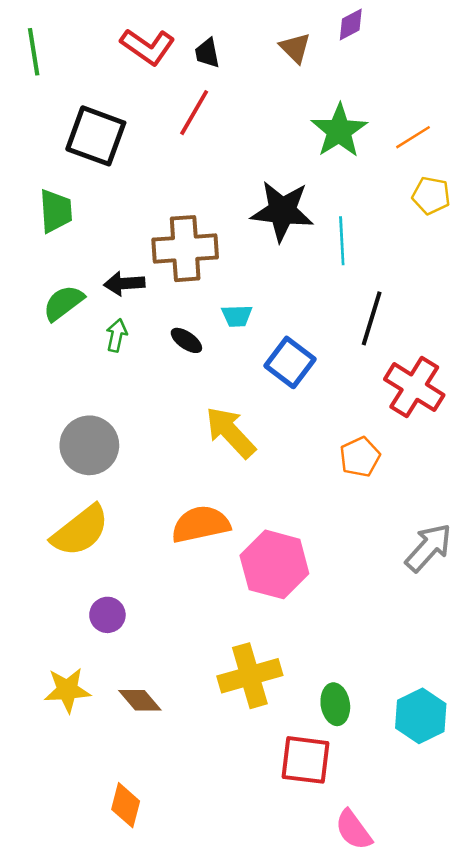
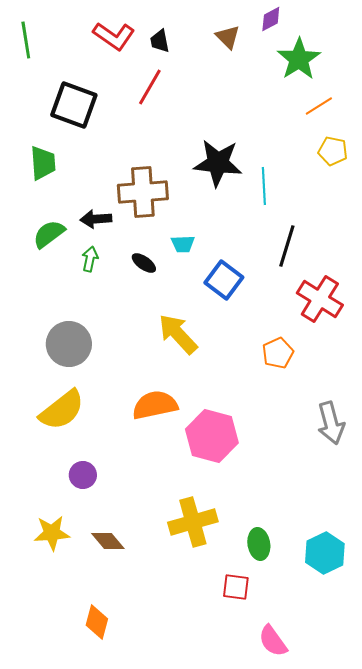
green star: (339, 131) -> (299, 59), moved
gray arrow: (429, 548) -> (331, 423), turned 123
red square: (306, 760) -> (236, 587), size x0.7

